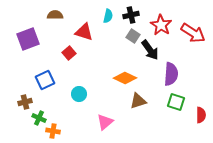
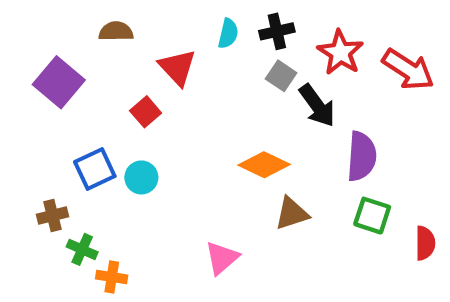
red triangle: (84, 32) -> (177, 67), turned 30
purple square: (28, 39) -> (59, 82), turned -30
cyan circle: (79, 94) -> (141, 177), moved

